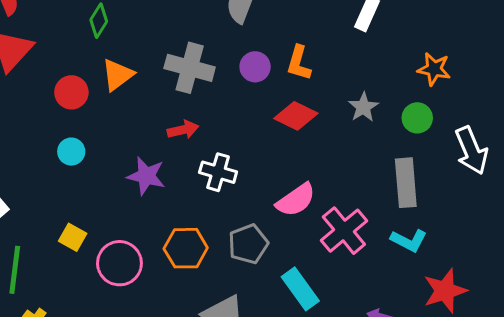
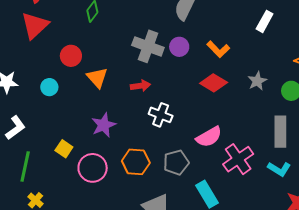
orange L-shape: (299, 63) -> (218, 49), turned -65
purple circle: (255, 67) -> (179, 47), moved
orange triangle: (118, 75) -> (97, 78), moved, turned -40
cyan circle: (71, 152) -> (49, 87), moved
purple star: (146, 176) -> (104, 125), moved, turned 30

